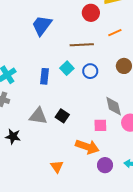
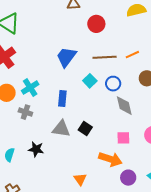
red circle: (91, 13) -> (96, 24), moved
blue trapezoid: (42, 25) -> (66, 57), moved
orange line: (115, 33) -> (132, 55), moved
blue rectangle: (45, 76) -> (62, 98), moved
gray diamond: (114, 106) -> (124, 106), moved

